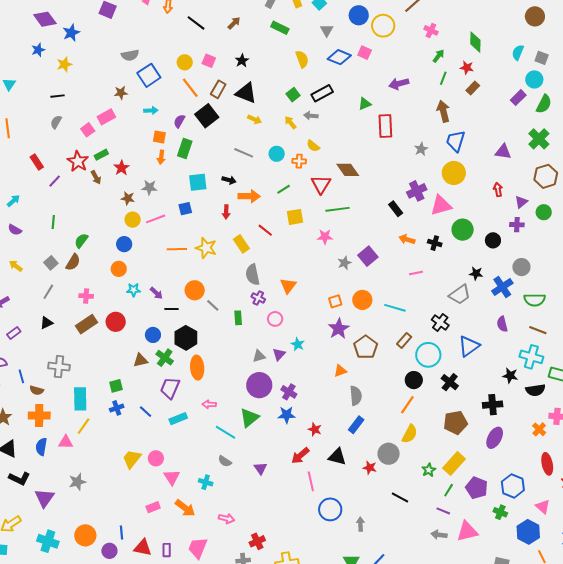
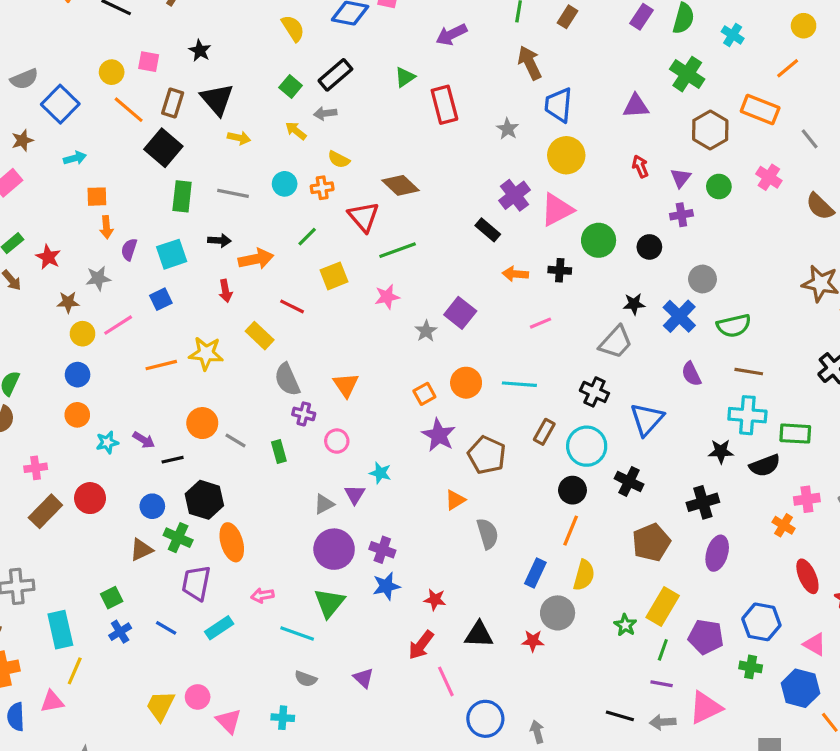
black triangle: (246, 93) -> (217, 99), turned 40
purple semicircle: (179, 121) -> (129, 249), moved
green rectangle: (185, 148) -> (182, 196), moved
blue rectangle: (356, 425) -> (535, 573), moved
black line: (400, 497) -> (620, 716), moved

